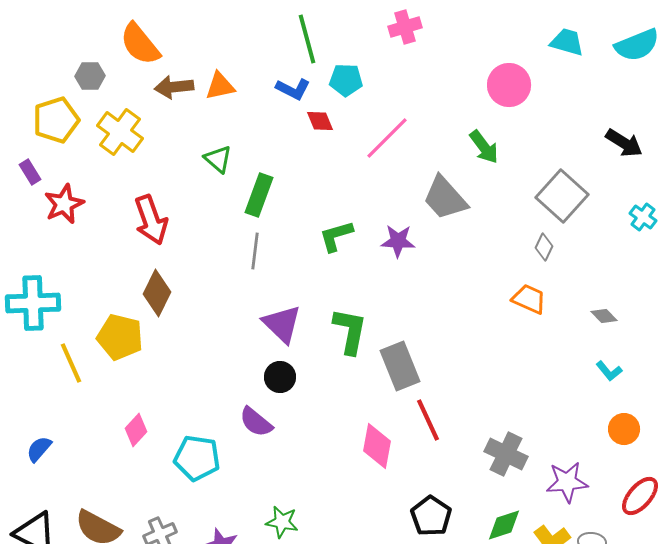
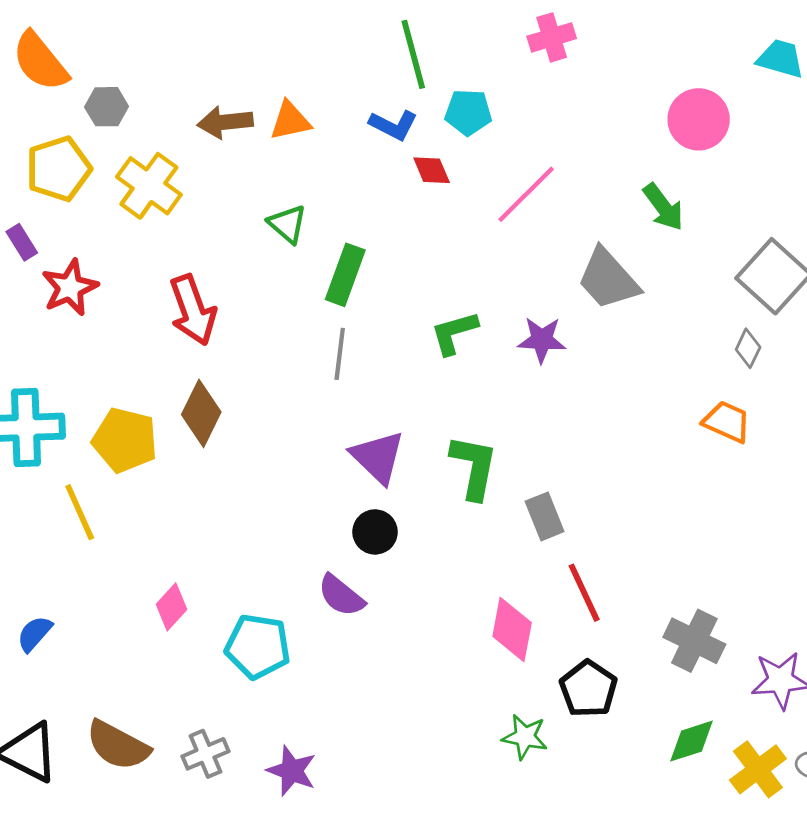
orange semicircle: (140, 44) -> (40, 61), moved
yellow pentagon: (120, 337) -> (125, 440), moved
gray rectangle: (400, 366) -> (545, 516), size x0.7
black pentagon: (431, 516) -> (588, 689), moved
green star: (282, 522) -> (525, 737), moved

